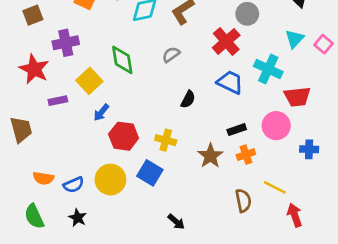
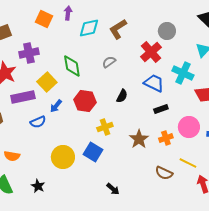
purple rectangle: (58, 101) -> (23, 97), size x1.6
pink circle: (276, 126) -> (189, 127), moved
black rectangle: (237, 130) -> (161, 109), moved
red hexagon: (124, 136) -> (85, 101), moved
yellow cross: (166, 140) -> (105, 127), turned -35
blue semicircle: (74, 185) -> (38, 122), moved
brown semicircle: (243, 201) -> (164, 173), turned 126

